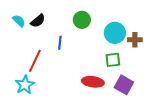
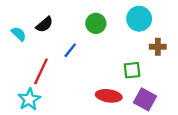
cyan semicircle: (19, 21) -> (19, 34), moved
cyan circle: (115, 33) -> (139, 19), moved
blue line: (60, 43) -> (70, 50), turned 32

